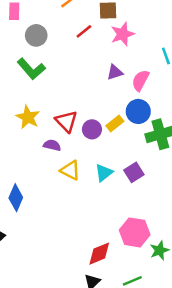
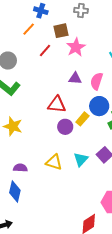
purple triangle: (115, 72) -> (75, 78), turned 32
red triangle: (66, 121) -> (57, 105), moved, turned -30
purple semicircle: (52, 145) -> (20, 168), moved

